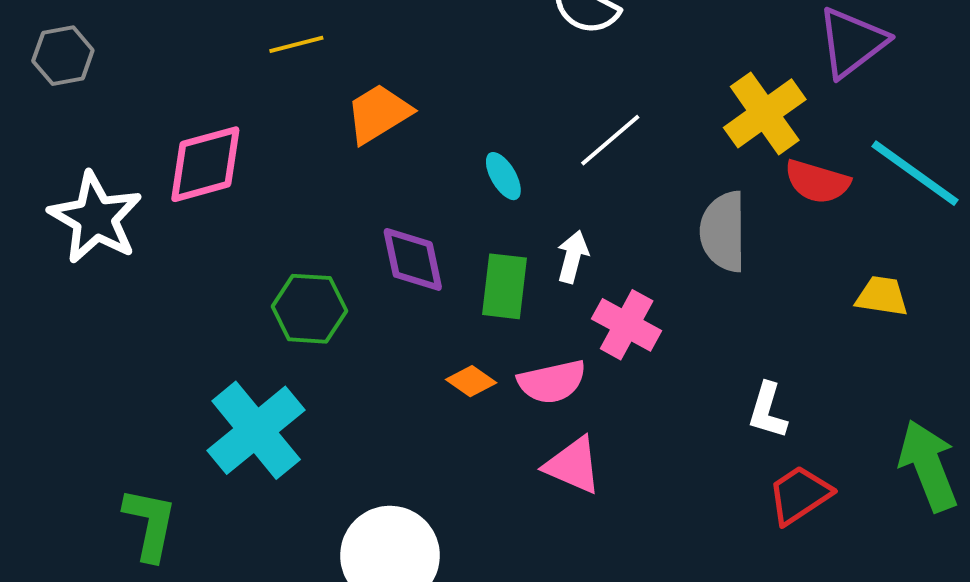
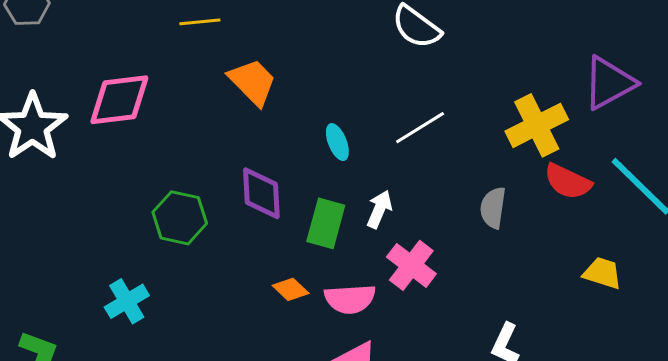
orange trapezoid: (379, 113) -> (253, 82), turned 68
gray semicircle: (723, 232) -> (493, 208), size x0.7
cyan cross: (256, 430) -> (127, 301), size x0.6

